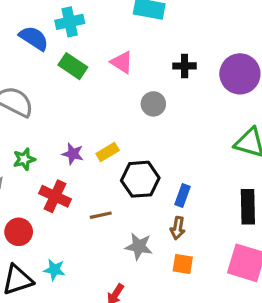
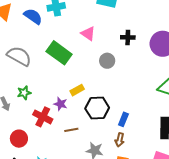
green rectangle: (73, 66) -> (59, 53), moved, size x1.4
purple star: (73, 154) -> (60, 104), moved

